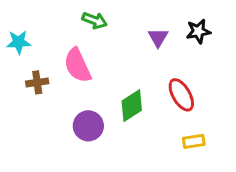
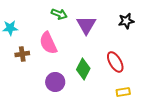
purple triangle: (158, 37) -> (86, 25), moved, size x1.5
green diamond: (132, 106) -> (83, 69), turned -30

